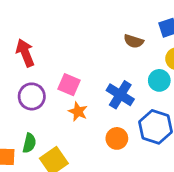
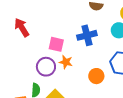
blue cross: (120, 95) -> (87, 35), moved, turned -36
purple circle: (32, 96) -> (46, 67), moved

